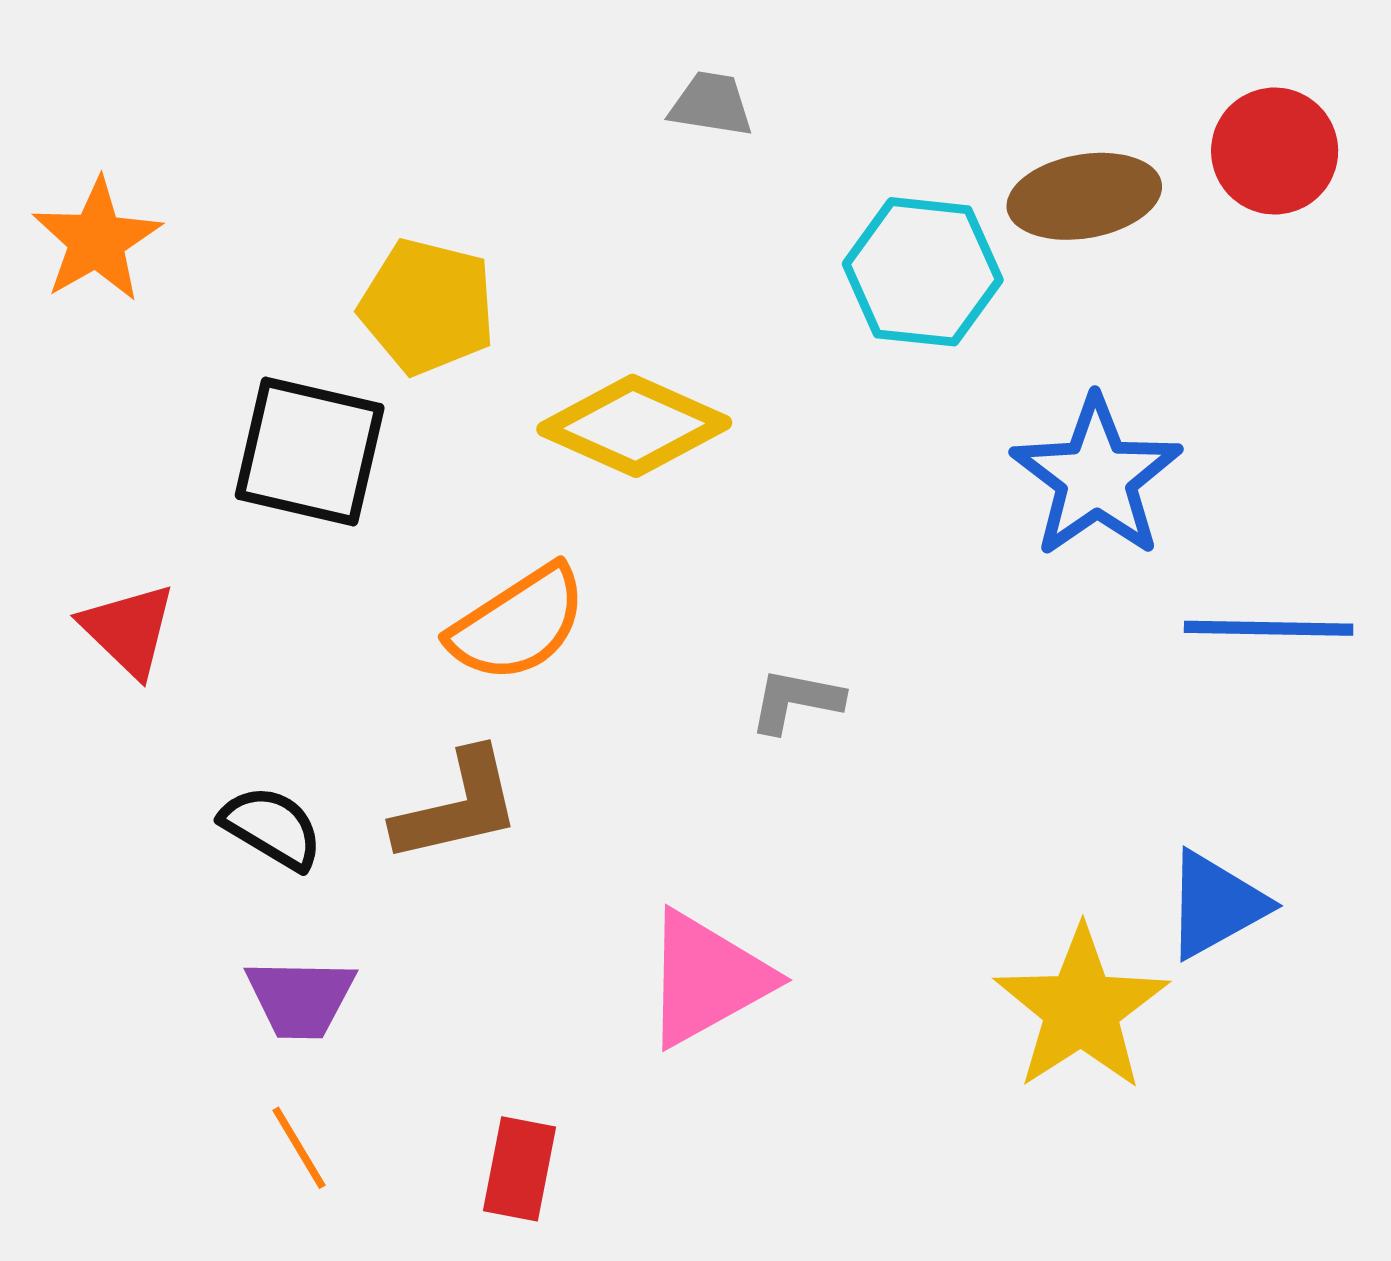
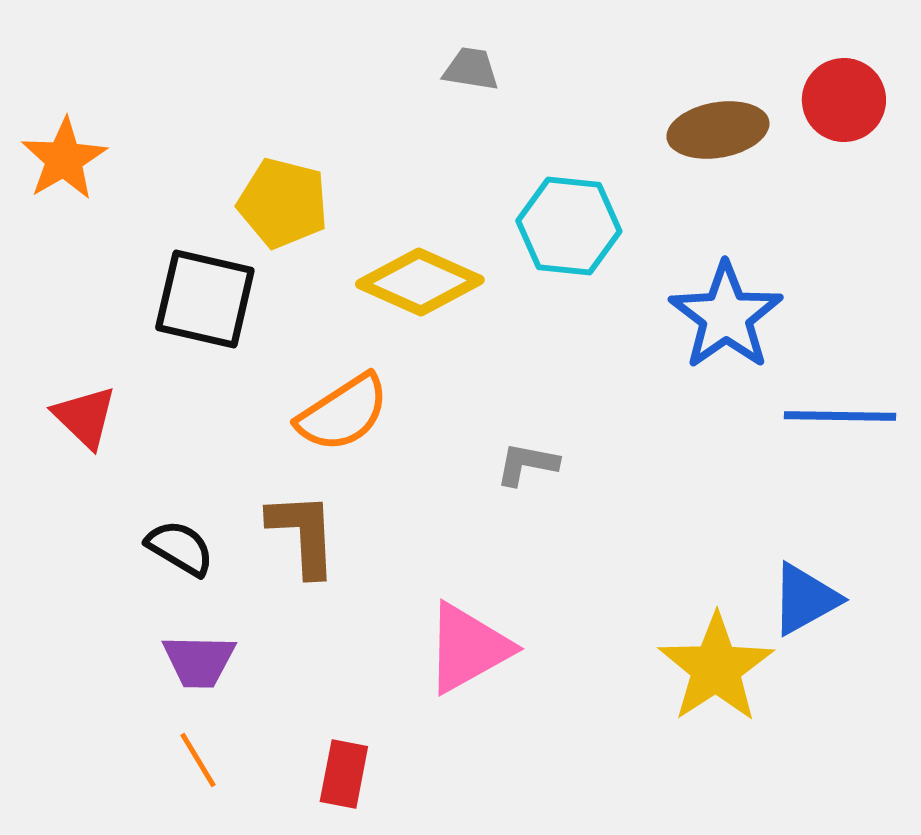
cyan hexagon: (923, 272) -> (569, 226), moved
brown L-shape: (458, 806) -> (303, 534), turned -80

